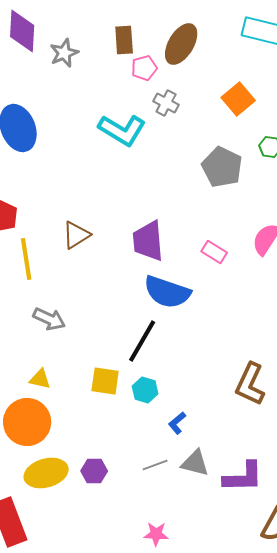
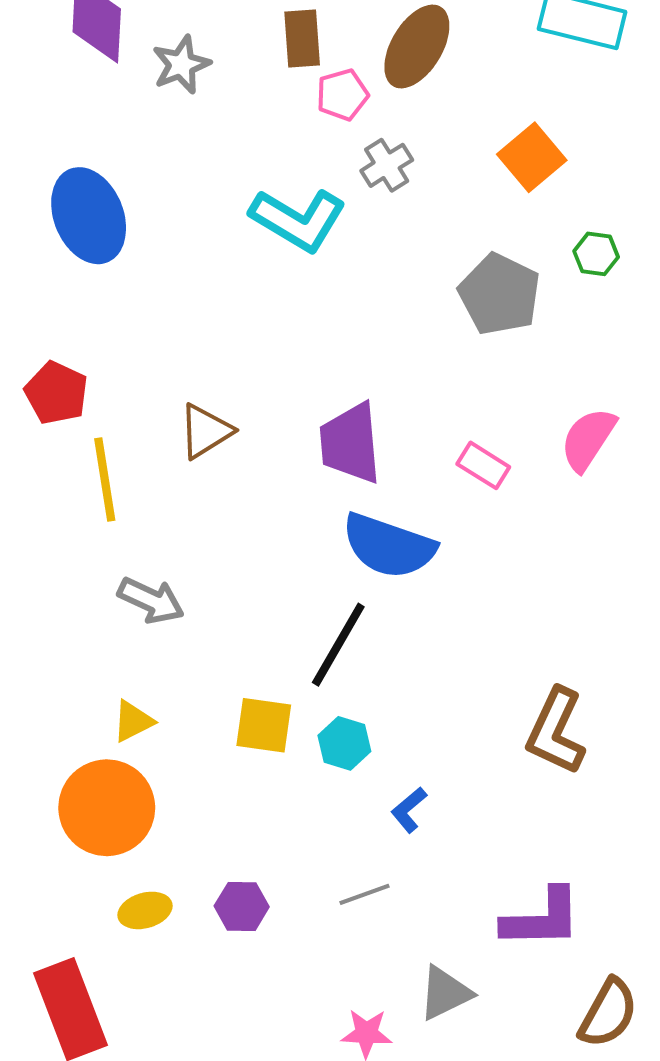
gray cross: (166, 103) -> (387, 165), turned 30
yellow triangle: (40, 379) -> (133, 721), turned -40
gray triangle: (195, 463) -> (445, 993), moved, turned -40
yellow ellipse: (46, 473) -> (145, 910), size x0.6

